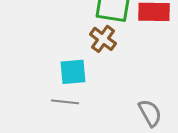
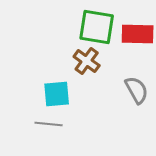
gray semicircle: (150, 113) -> (137, 90), moved

